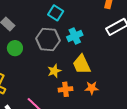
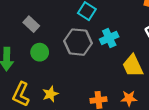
yellow trapezoid: (82, 64) -> (133, 66), moved
yellow star: (54, 71) -> (50, 94), moved

